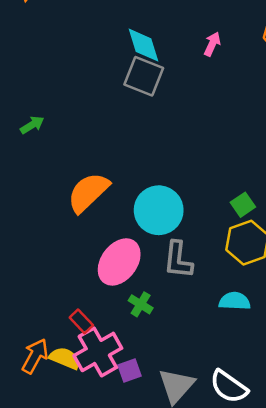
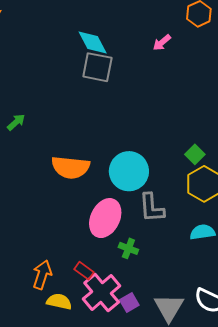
pink arrow: (212, 44) -> (162, 43), moved, turned -144
orange semicircle: (88, 192) -> (71, 167), turned -120
orange arrow: (35, 356) -> (42, 275), moved
yellow semicircle: (65, 358) -> (59, 302), moved

